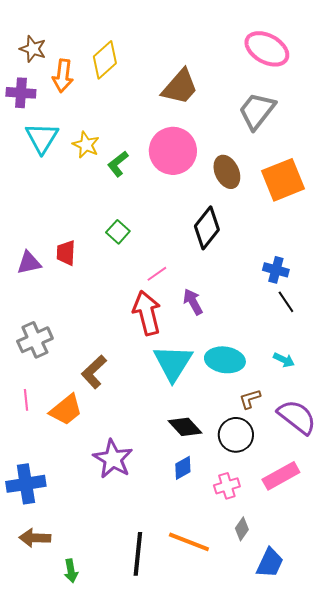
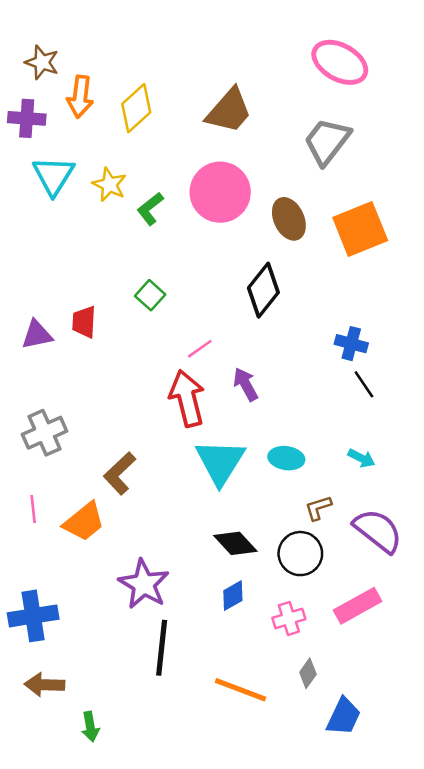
yellow diamond: (105, 60) -> (136, 108), moved
cyan ellipse: (225, 360) -> (286, 458), size x0.7
black line: (138, 554) -> (162, 648), moved

